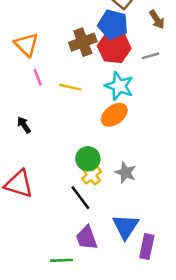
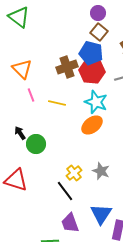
green circle: (88, 159) -> (36, 144), moved

